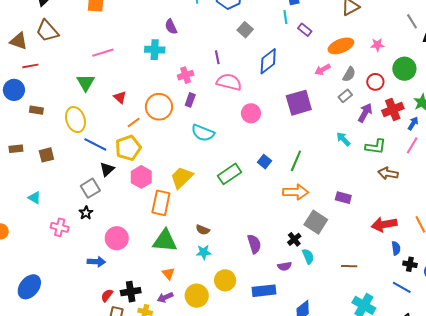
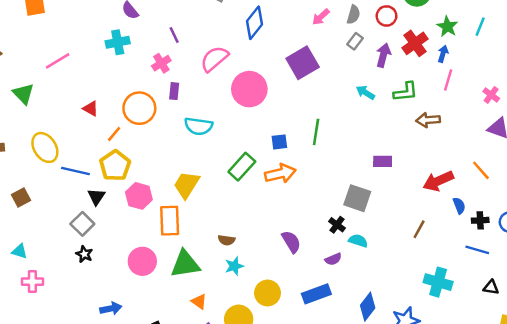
purple line: (217, 57) -> (174, 35), moved
pink semicircle: (229, 82) -> (214, 59), turned -40
green triangle: (86, 83) -> (23, 94), moved
pink circle: (251, 113) -> (249, 89), size x1.5
blue square: (265, 162) -> (279, 142), turned -32
orange arrow: (296, 192) -> (280, 173), moved
pink cross: (60, 227) -> (32, 282), moved
pink circle: (117, 238) -> (142, 261), moved
cyan semicircle: (308, 256) -> (358, 241), turned -35
brown line: (349, 266) -> (419, 229), moved, turned -49

